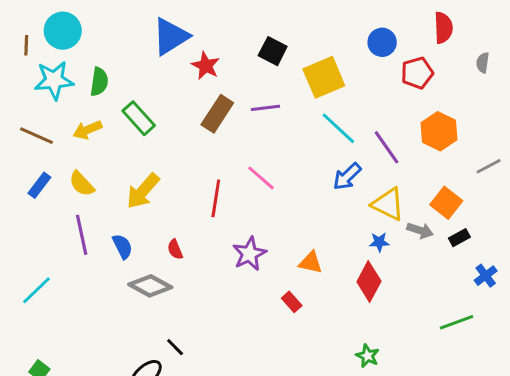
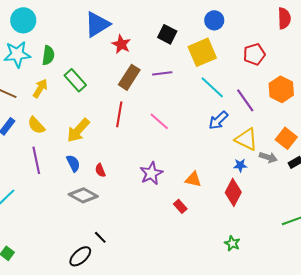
blue circle: (382, 42) -> (214, 20), moved
red pentagon: (417, 73) -> (254, 54), moved
yellow arrow: (88, 130) -> (40, 88), turned 144
red line: (216, 198) -> (119, 114), moved
blue semicircle: (123, 246) -> (73, 163), moved

